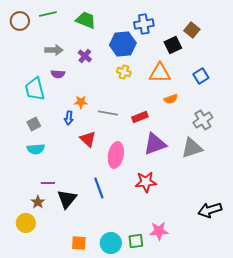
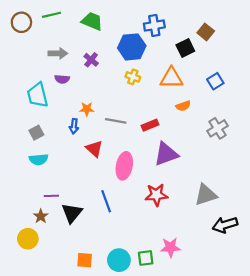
gray triangle: (192, 148) -> (206, 195), moved

